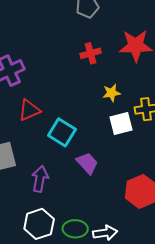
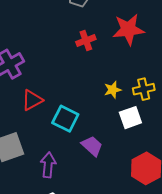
yellow star: (111, 93) -> (113, 90), moved
white square: (121, 124) -> (130, 118), moved

